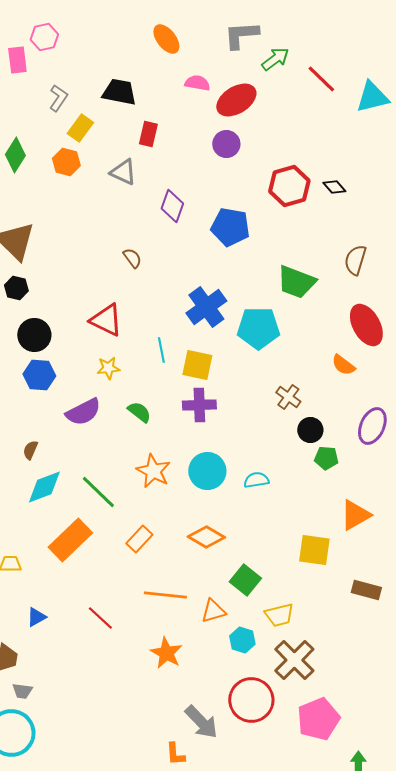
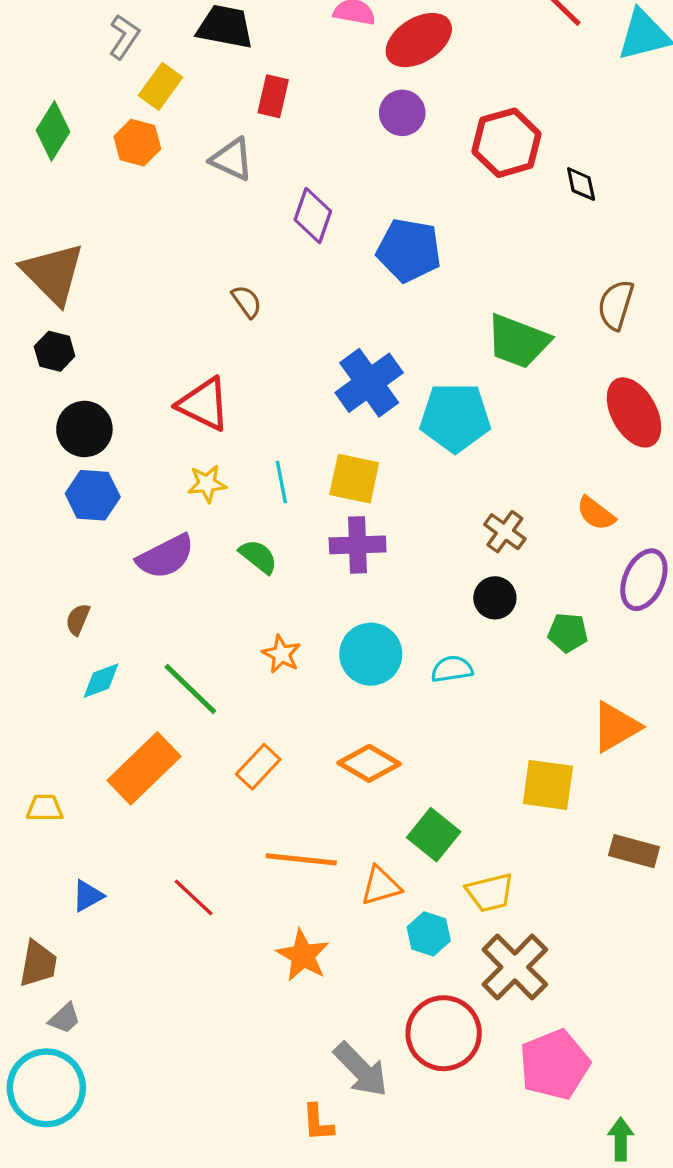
red hexagon: (289, 186) -> (507, 143), moved
black diamond: (334, 187) -> (581, 184), turned 30
cyan line: (161, 350) -> (281, 482), moved
orange semicircle: (343, 365) -> (596, 513), moved
black circle: (310, 430) -> (495, 598), moved
orange star: (153, 471) -> (281, 654), size x0.7
cyan diamond: (44, 487) -> (101, 681), size x0.7
gray trapezoid: (22, 691) -> (65, 1018), turned -50

